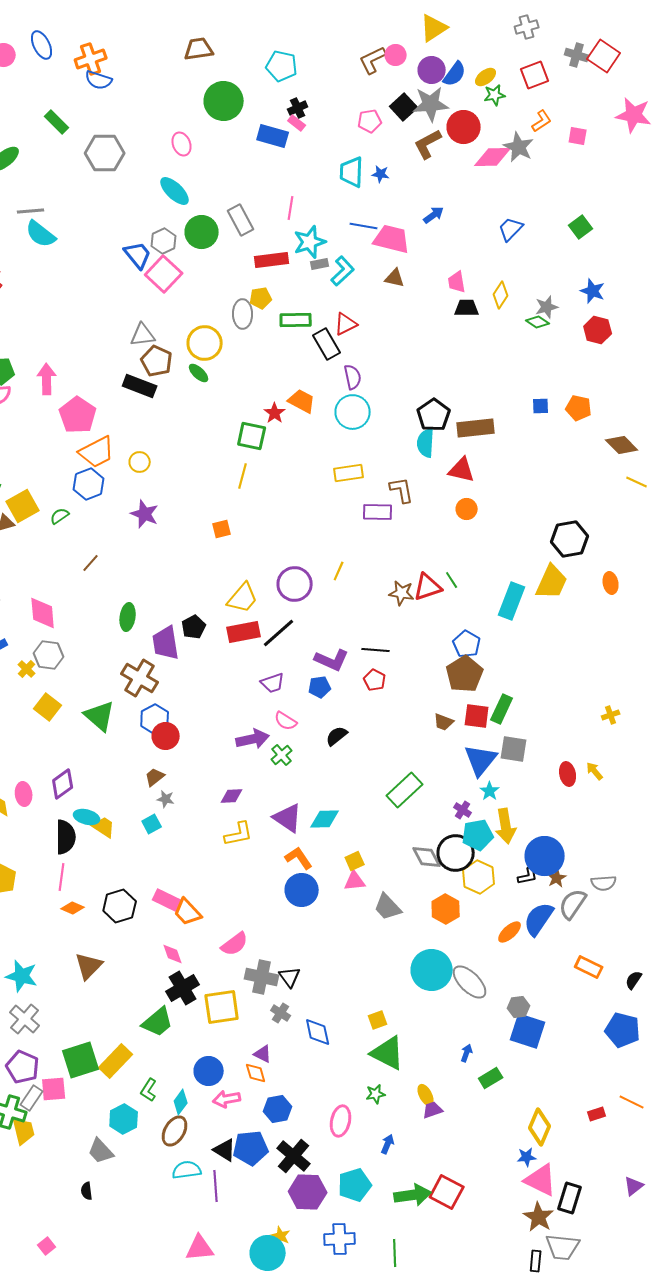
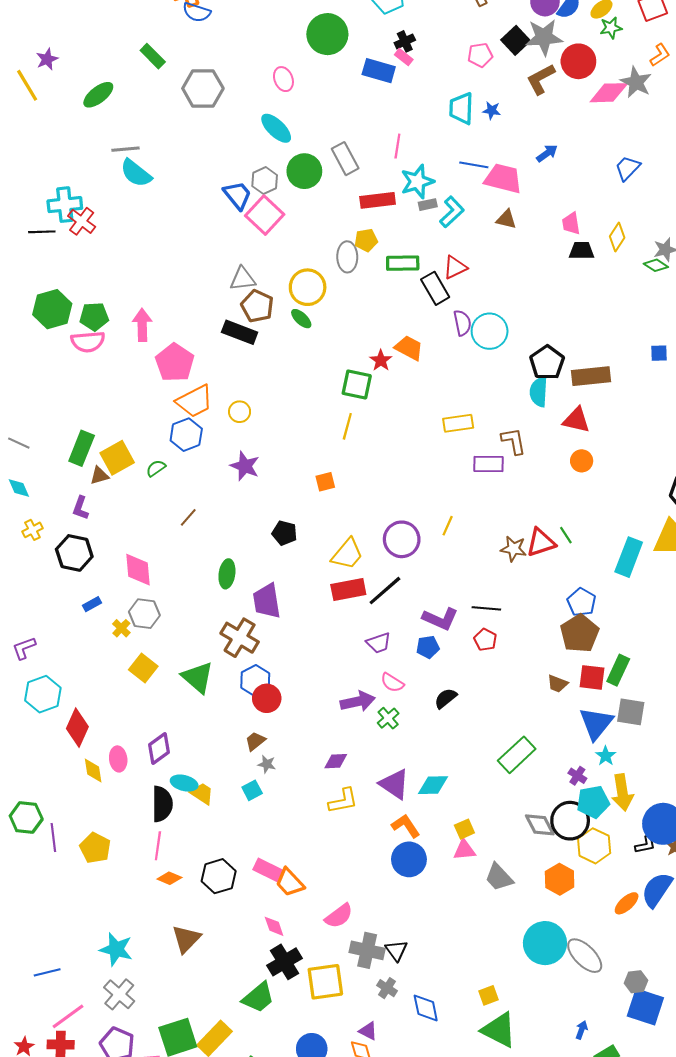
cyan circle: (353, 412) -> (490, 331), moved
black pentagon: (194, 627) -> (285, 533), moved, turned -30

